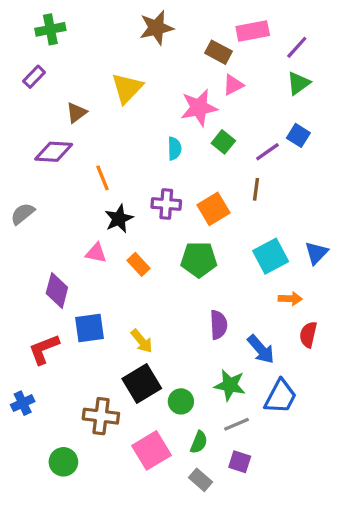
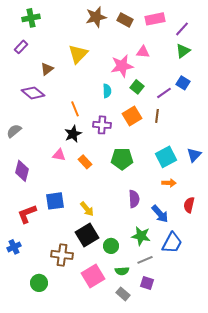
brown rectangle: (218, 52) -> (125, 20), moved
pink triangle: (233, 85) -> (143, 52), turned 32
purple diamond: (54, 152) -> (33, 93), turned 35
orange line: (103, 178) -> (75, 109), moved
orange square: (214, 209) -> (132, 116), moved
purple diamond: (57, 290) -> (22, 171), moved
orange arrow: (290, 299) -> (169, 183), moved
green semicircle: (199, 442) -> (122, 271), turned 64

